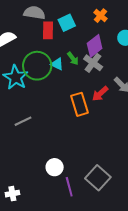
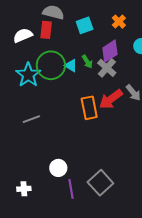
red rectangle: (48, 30) -> (46, 30), moved
red arrow: (100, 94) -> (111, 99), size x1.4
white cross: (12, 194) -> (24, 189), moved

